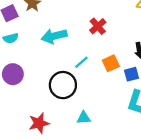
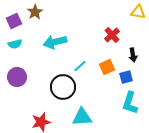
red cross: (98, 26) -> (112, 35), moved
cyan triangle: (84, 118) -> (82, 117), size x1.5

